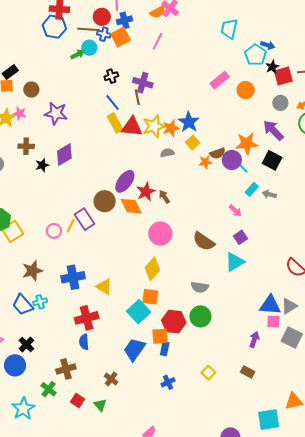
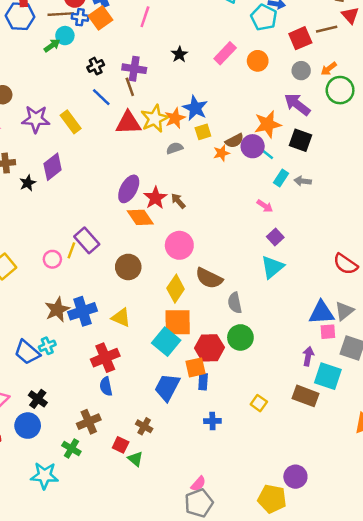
black star: (272, 67) -> (179, 54), moved
yellow rectangle: (115, 123) -> (71, 122), moved
yellow square: (193, 143) -> (203, 132), turned 32
brown circle: (105, 201) -> (128, 267), moved
brown semicircle: (204, 241) -> (209, 278), moved
brown star: (32, 271) -> (57, 310), moved
gray semicircle: (200, 287) -> (235, 303), turned 78
orange square: (150, 297) -> (178, 322), size x1.4
brown rectangle: (248, 372) -> (305, 396), size x1.5
blue cross: (168, 382) -> (212, 421), turned 32
red square: (78, 400) -> (121, 445), moved
cyan star: (23, 409) -> (44, 476), turned -30
cyan square: (269, 420) -> (328, 376), moved, turned 35

